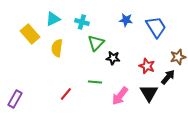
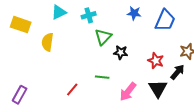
cyan cross: (82, 22) -> (89, 15), turned -32
blue trapezoid: (156, 27) -> (165, 20), turned 55
yellow rectangle: (30, 34) -> (21, 25), moved, turned -30
yellow semicircle: (57, 48) -> (47, 42), moved

